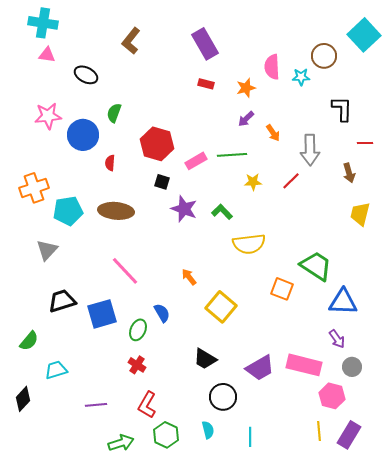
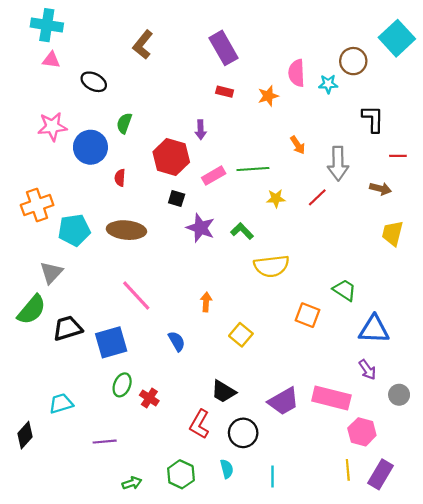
purple arrow: (246, 119) -> (201, 130), moved, turned -48
brown arrow: (349, 173) -> (381, 189), turned -60
green trapezoid: (316, 266) -> (345, 290), size x0.7
orange arrow: (189, 277) -> (206, 302), turned 42
yellow square: (221, 307) -> (241, 335), size x0.7
green ellipse: (138, 330) -> (122, 385), moved
green semicircle: (29, 341) -> (32, 310), moved, size x1.4
gray circle: (352, 367) -> (399, 395), moved
red L-shape: (147, 405) -> (200, 424), moved
green arrow: (121, 443) -> (132, 483), size x0.7

